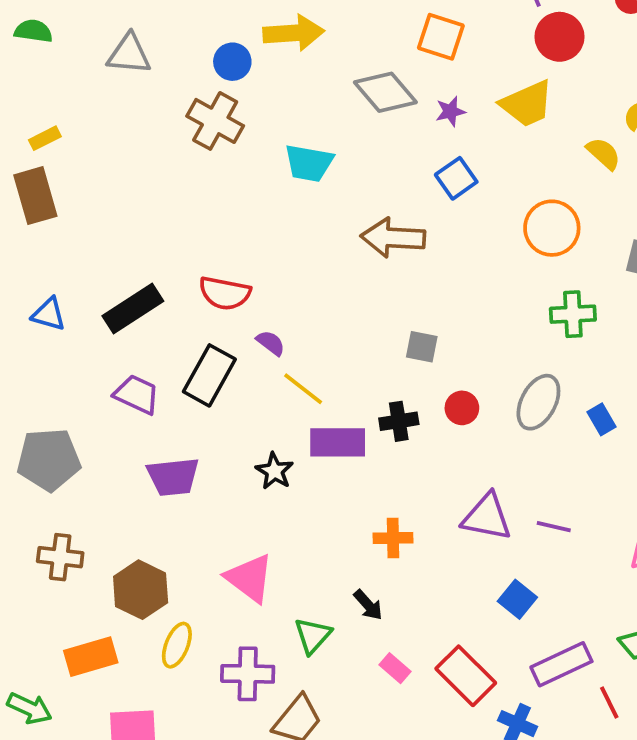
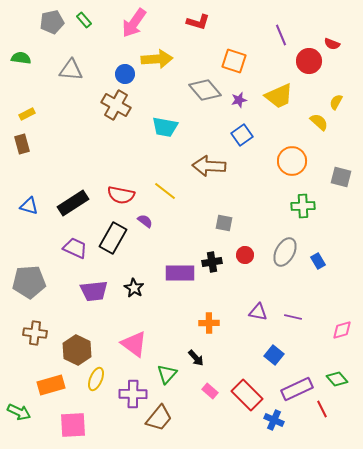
red circle: (559, 37) -> (309, 61), moved
brown rectangle: (35, 196) -> (22, 144), size x0.7
yellow line: (303, 389) -> (165, 191), moved
black star: (274, 471) -> (134, 288), moved
purple triangle: (487, 517) -> (258, 312), size x0.7

